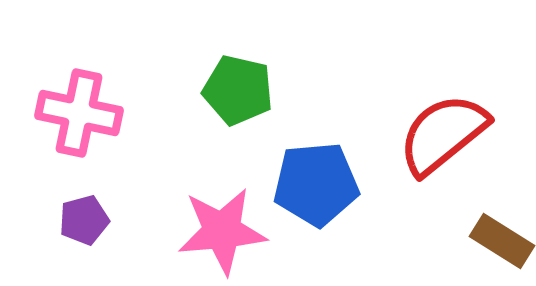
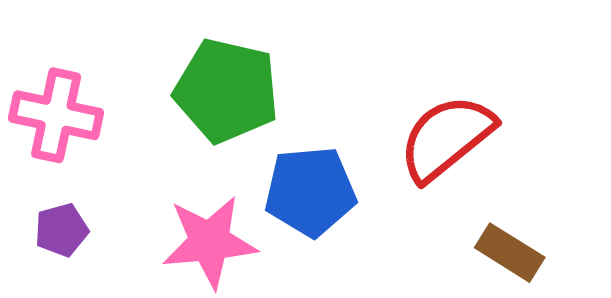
green pentagon: (238, 90) -> (227, 91), size x1.4

